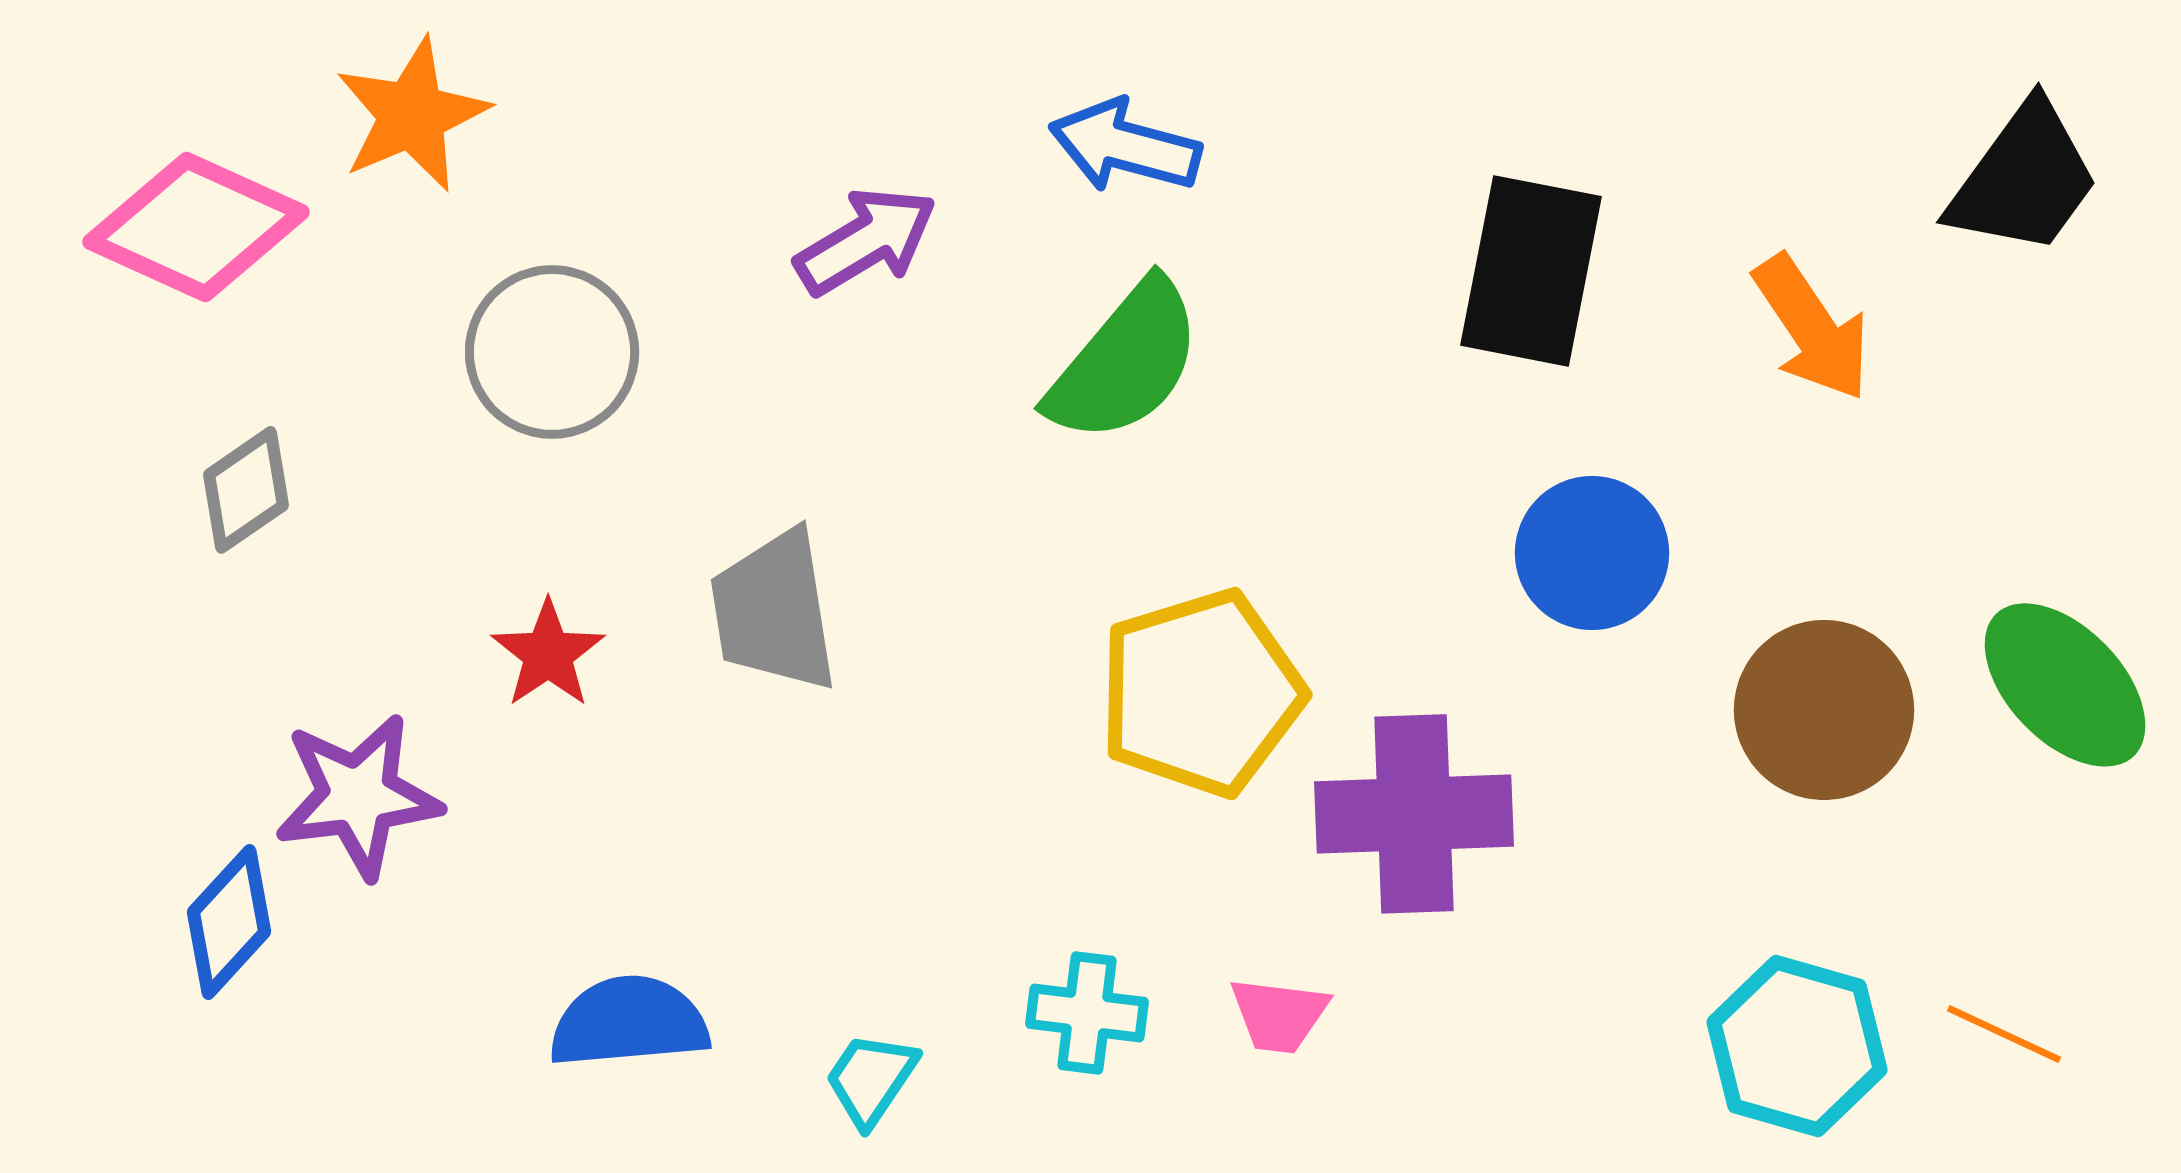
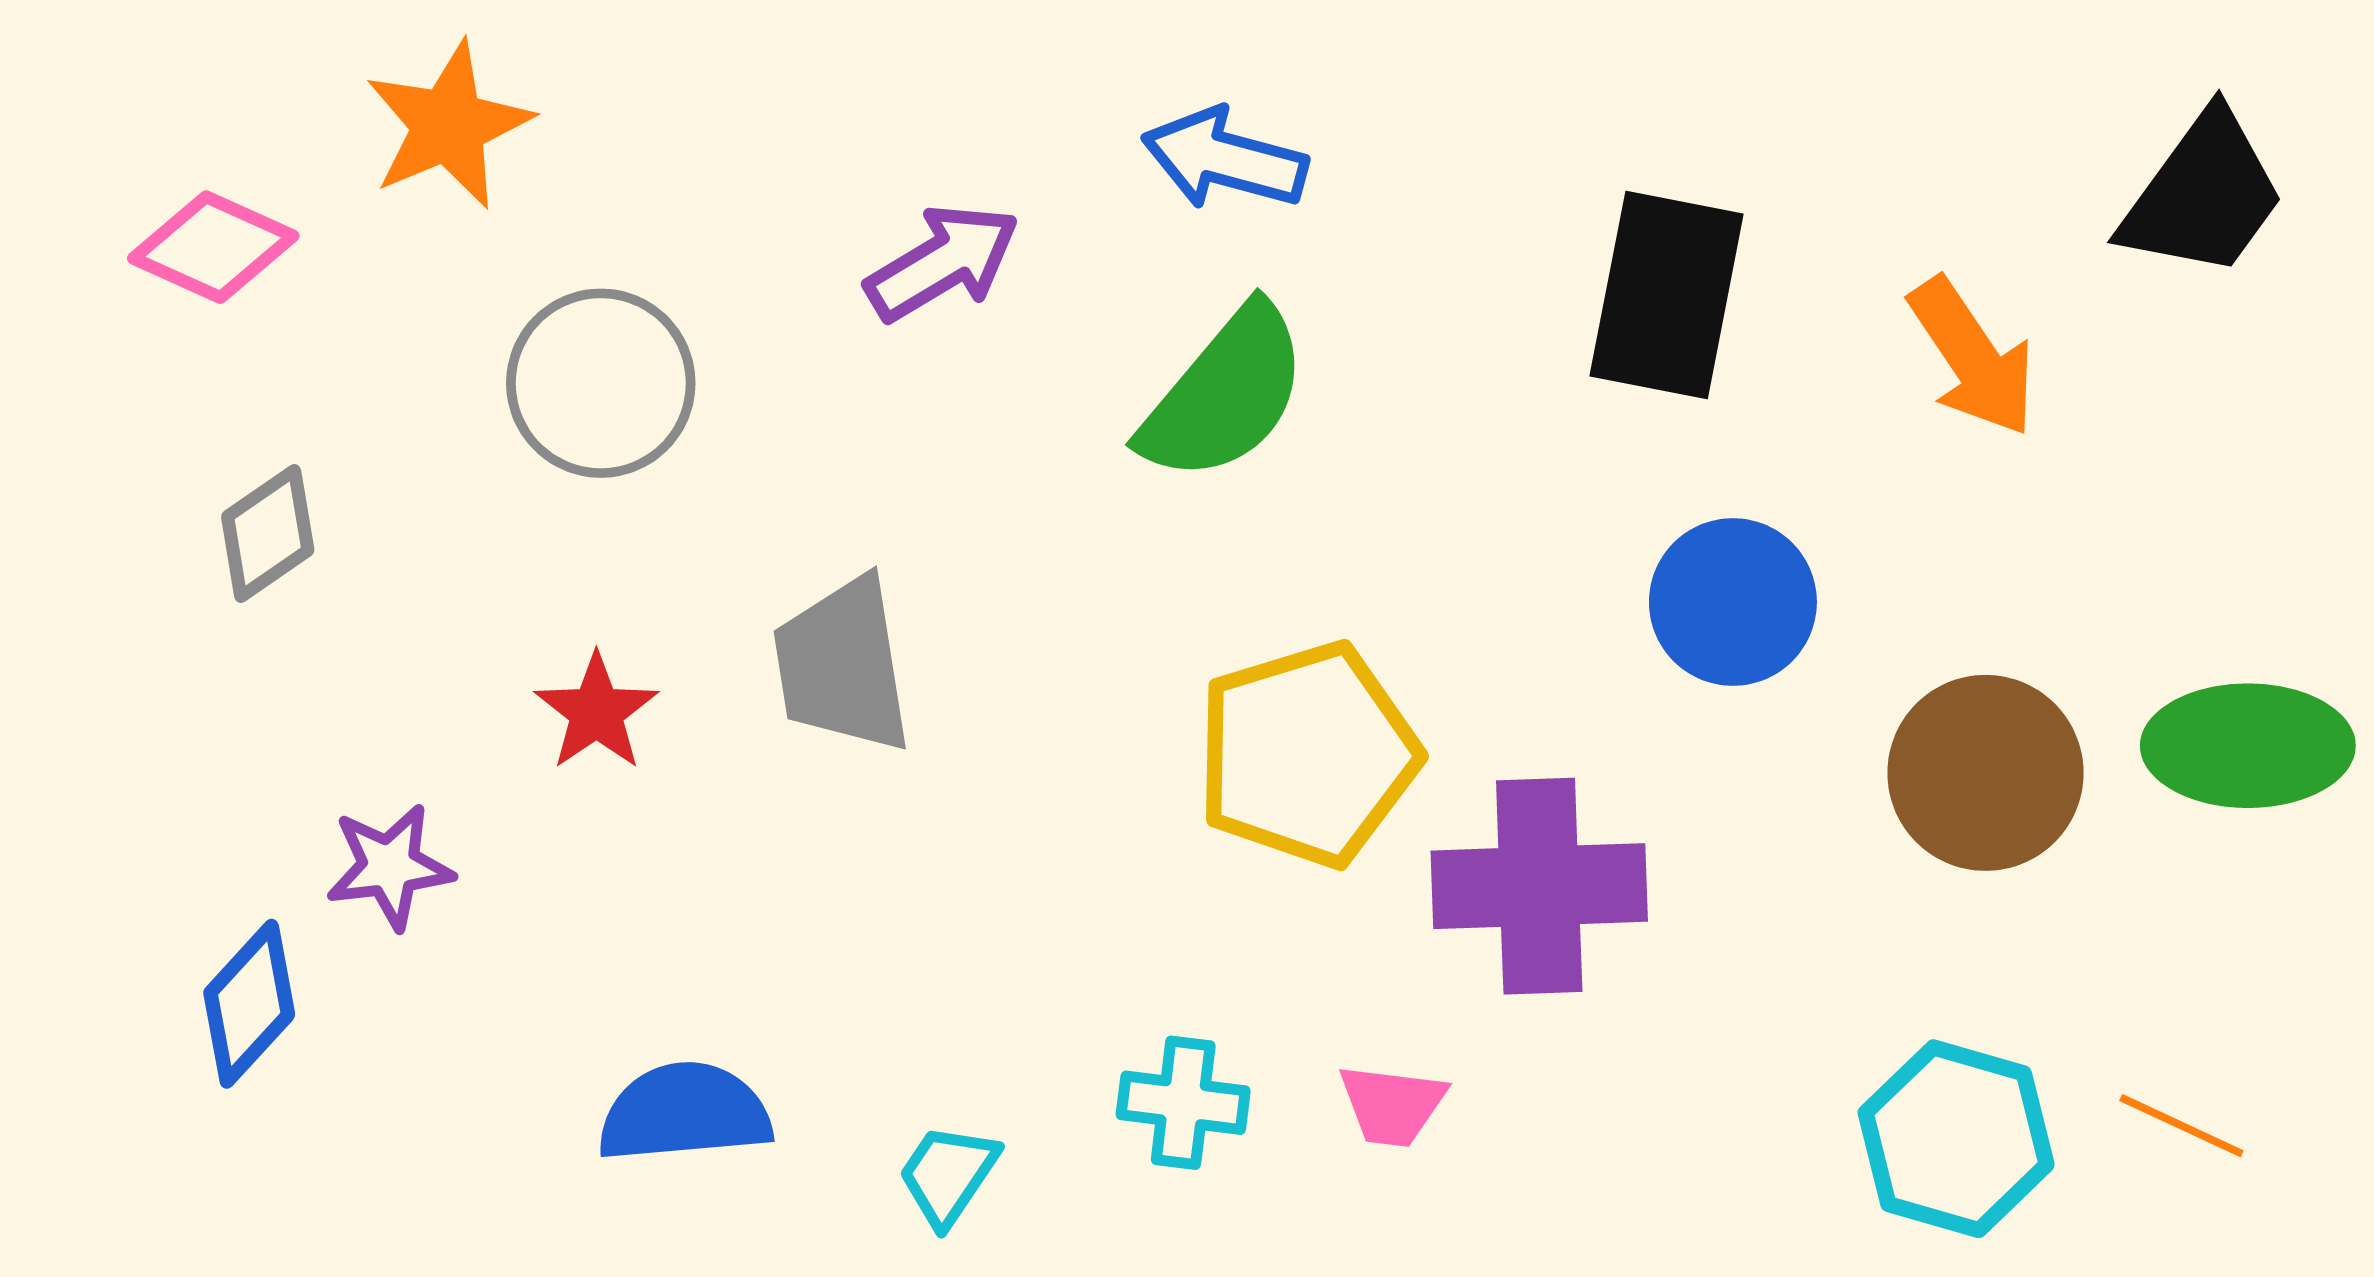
pink diamond: (196, 227) -> (213, 247), size x0.7
green ellipse: (2065, 685) -> (2248, 746), turned -46
purple star: (358, 796) -> (390, 867), size x0.7

